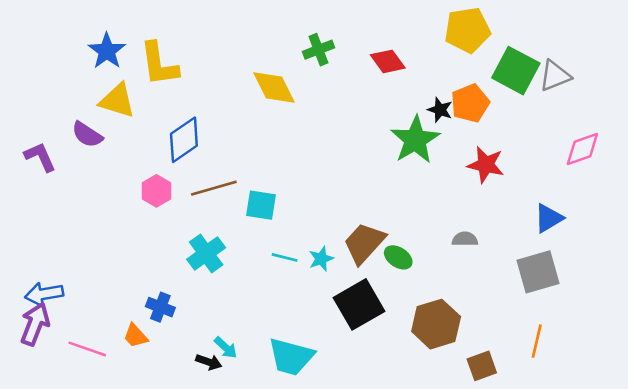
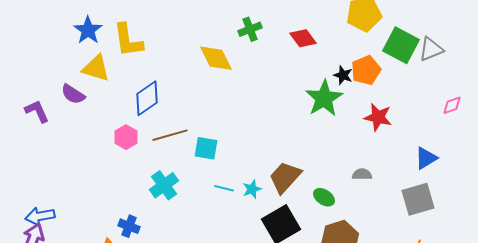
pink diamond: (582, 149) -> (452, 105), size x0.7
green ellipse: (398, 257) -> (324, 197), moved

